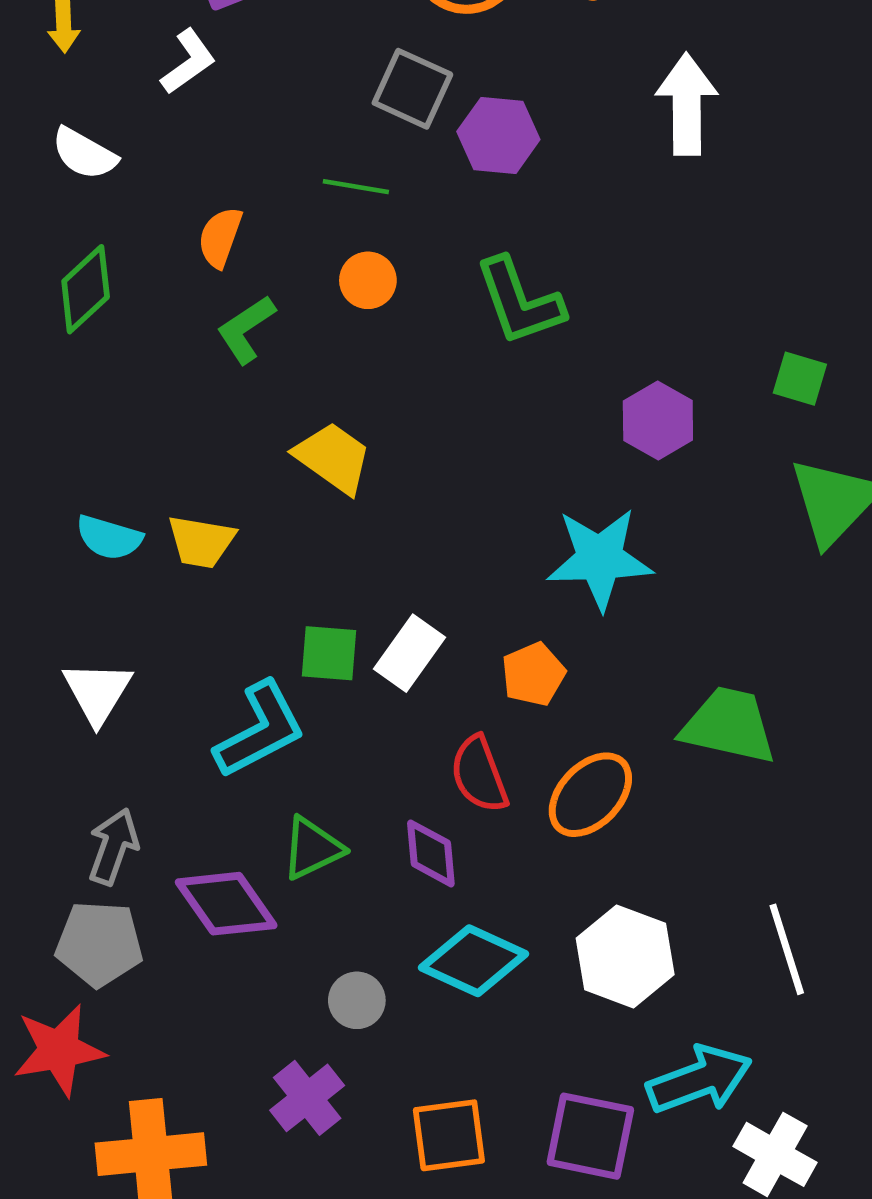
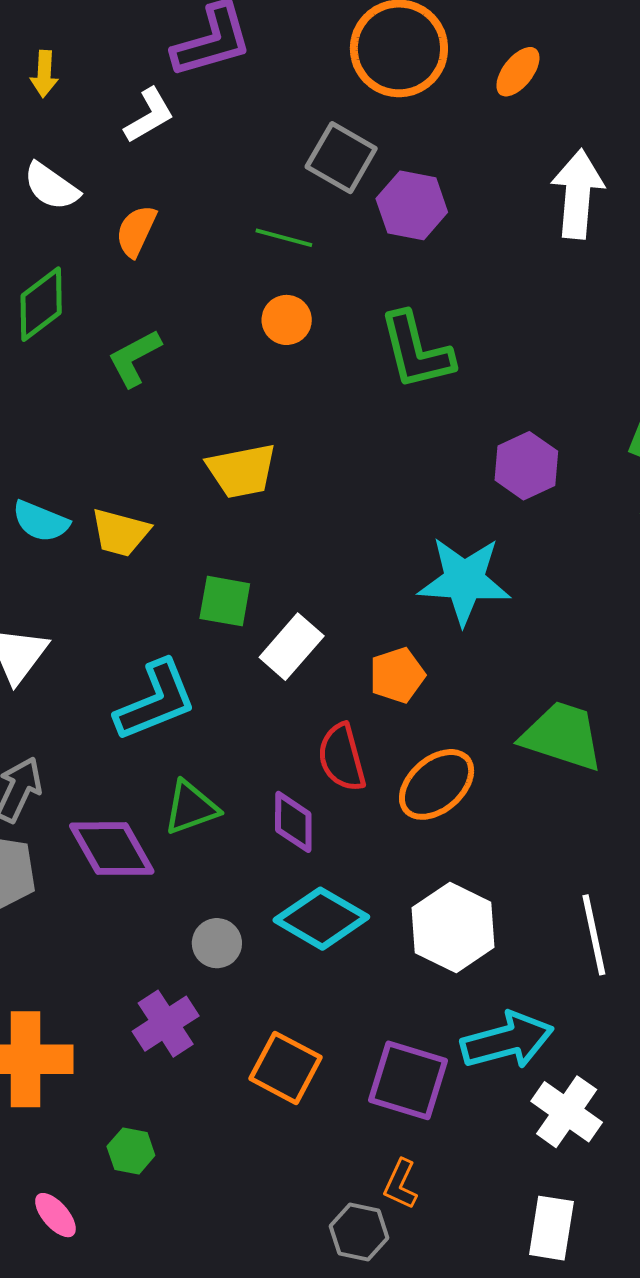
orange semicircle: (220, 237) -> (136, 231), moved
green L-shape: (246, 329) -> (134, 358), moved
yellow trapezoid: (333, 458) -> (242, 471), turned 128
green square: (329, 653) -> (225, 601), moved
orange square: (449, 1135) -> (285, 1068), turned 30

